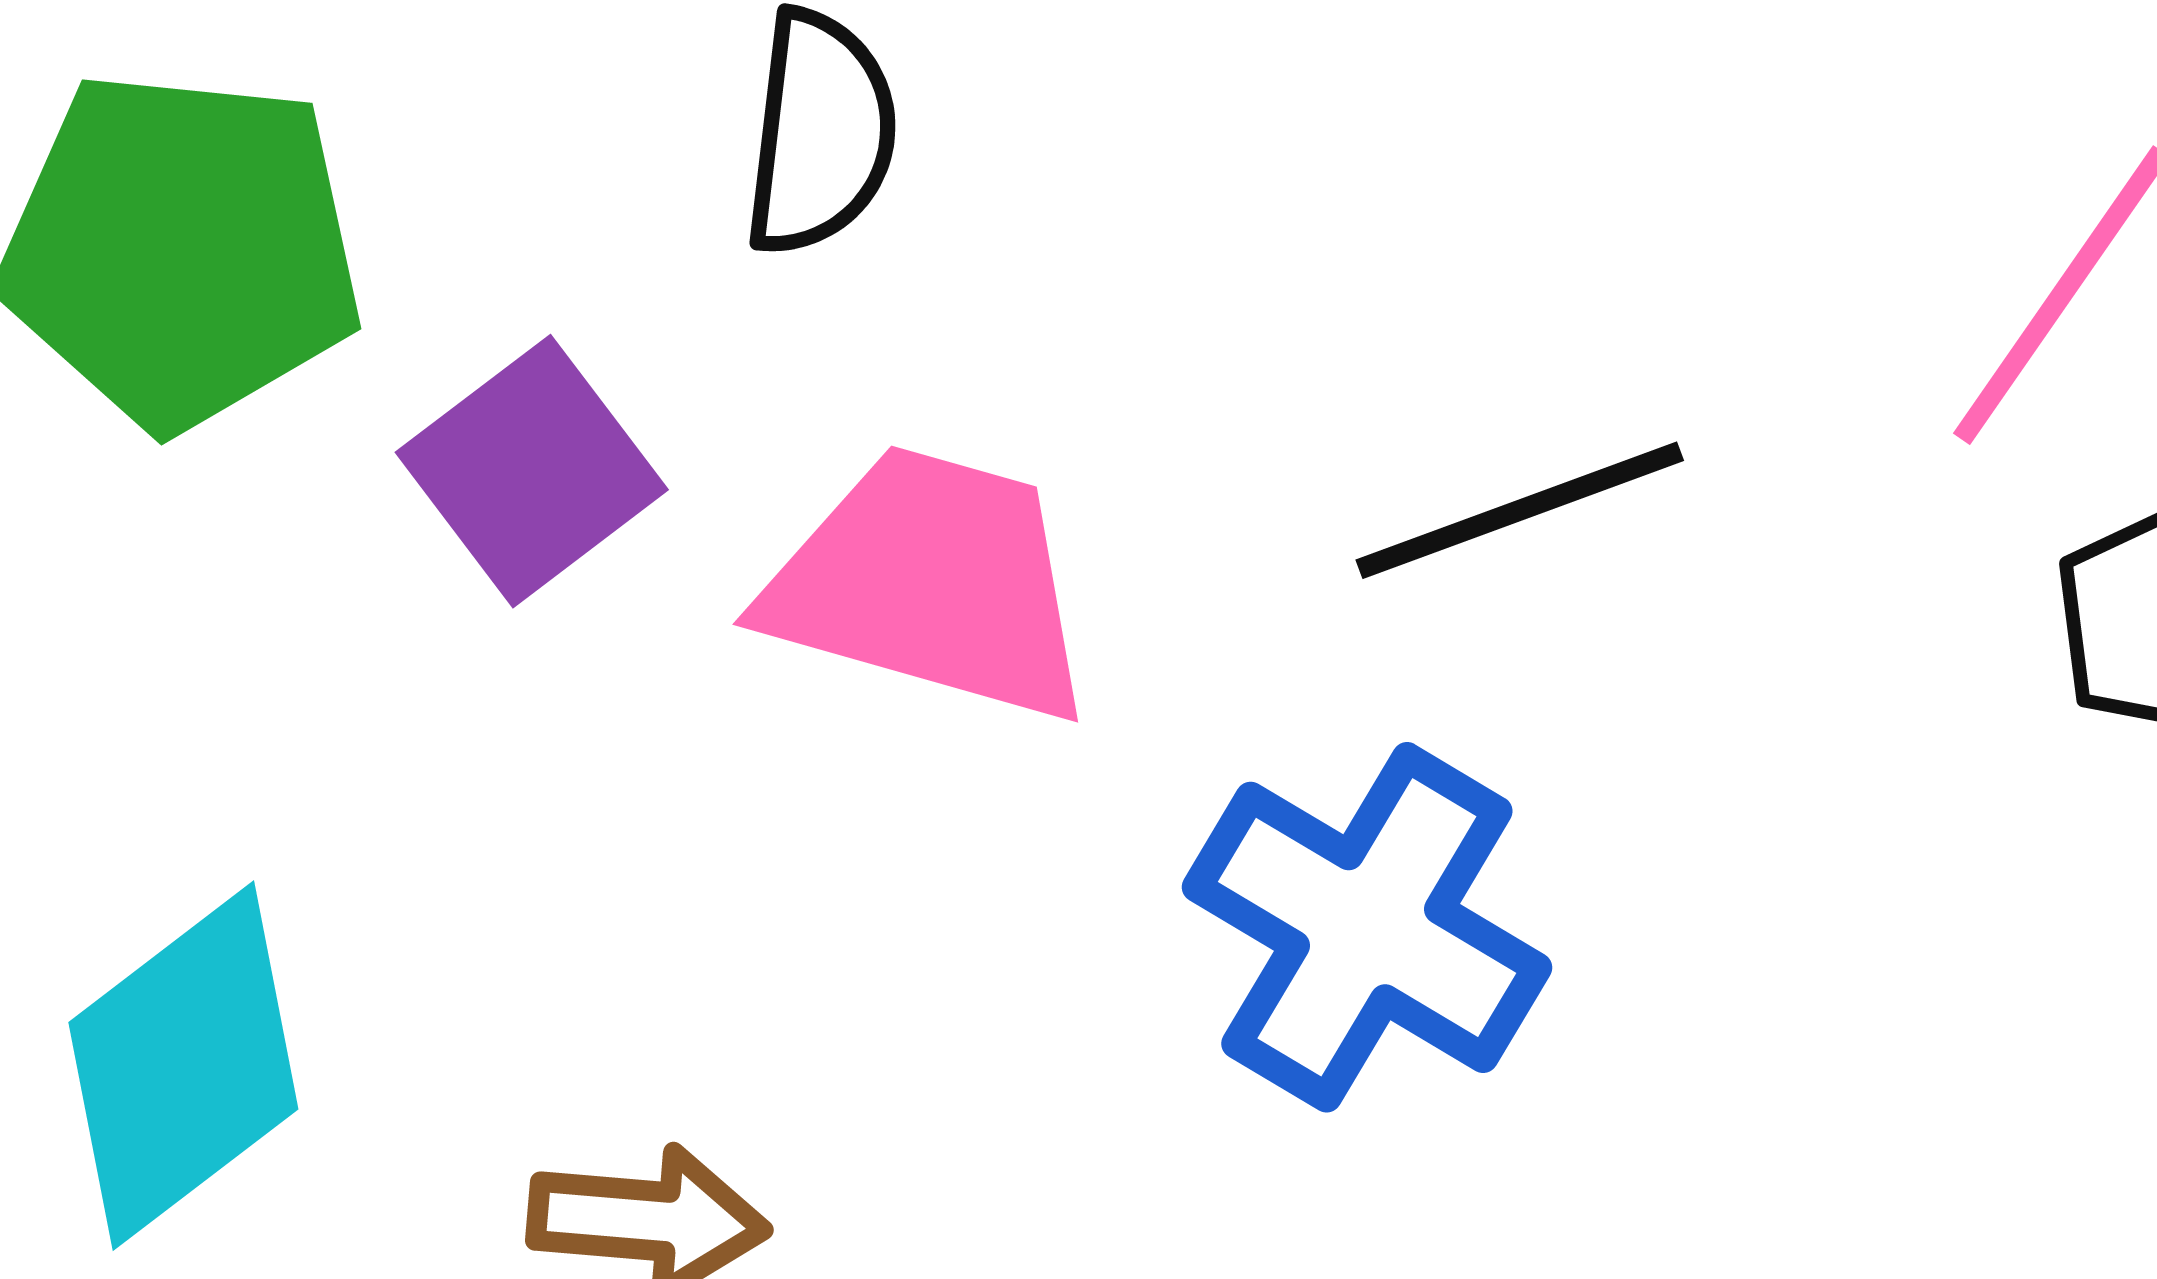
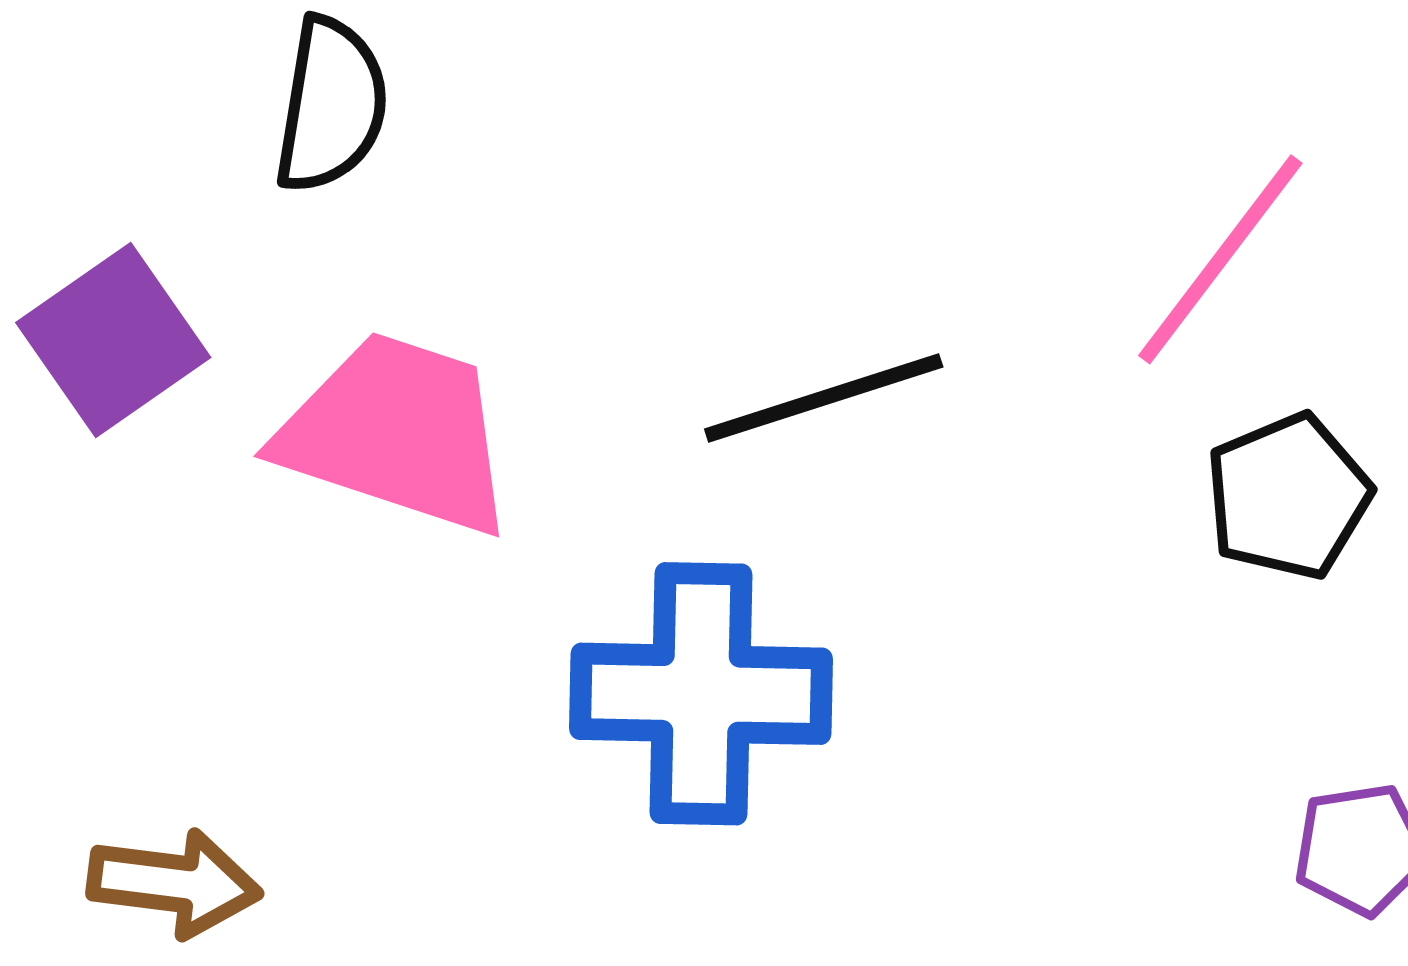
blue cross: (1367, 927) -> (701, 694), turned -32

